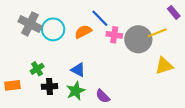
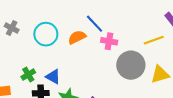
gray cross: (30, 24) -> (12, 28), moved, size x0.6
gray circle: (138, 39) -> (131, 65), moved
blue triangle: (78, 70) -> (53, 77), moved

